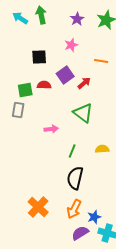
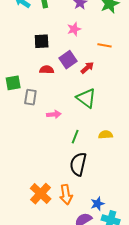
green square: (25, 90) -> (13, 83), moved
gray rectangle: (18, 110) -> (30, 97), moved
orange arrow: (74, 209) -> (66, 195), moved, turned -36

